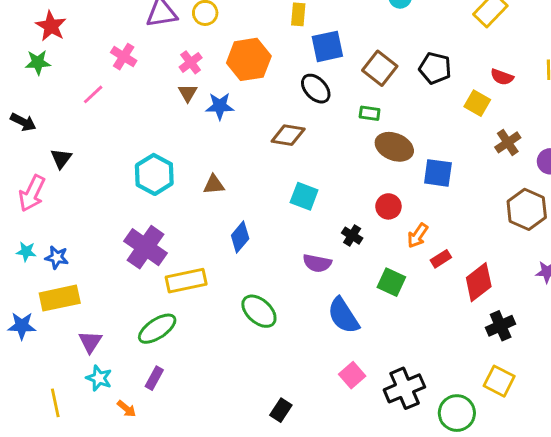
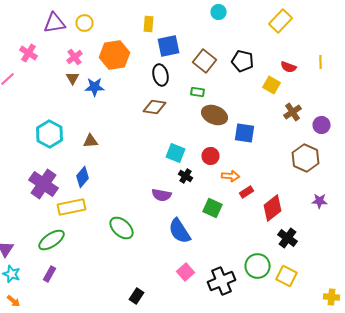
black ellipse: (316, 89) -> (160, 75), turned 30
brown diamond: (288, 135) -> (154, 107), moved
cyan square: (304, 196) -> (176, 153), moved
orange arrow: (418, 236) -> (230, 176), turned -120
blue diamond: (240, 237) -> (82, 177), moved
black cross: (501, 326) -> (288, 238), turned -30
orange arrow: (127, 409) -> (14, 301), moved
green circle: (457, 413) -> (258, 266), moved

